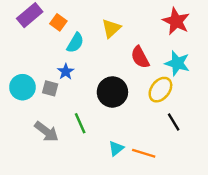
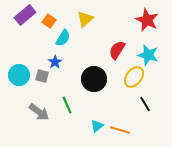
yellow triangle: (111, 28) -> (85, 19), moved
red semicircle: (140, 57) -> (117, 50), turned 60

